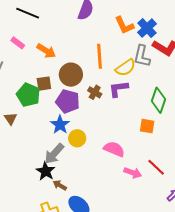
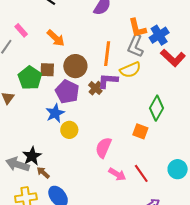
pink rectangle: (18, 43) -> (21, 30), moved
gray L-shape: (142, 56) -> (135, 46), moved
purple L-shape: (118, 89) -> (108, 81), moved
pink semicircle: (114, 149) -> (103, 148), turned -100
gray arrow: (54, 154) -> (18, 164), moved, turned 55

